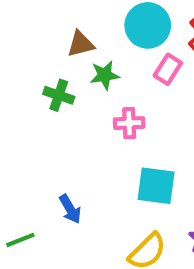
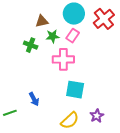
pink rectangle: (168, 69) -> (73, 36), moved
pink cross: (129, 123) -> (63, 59), size x1.5

